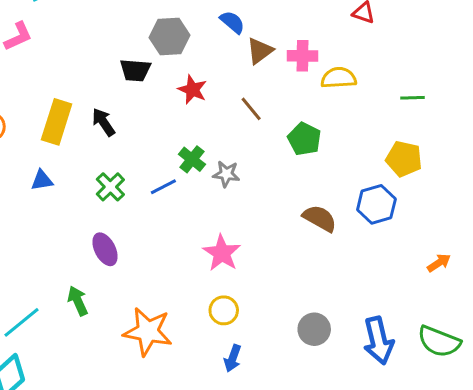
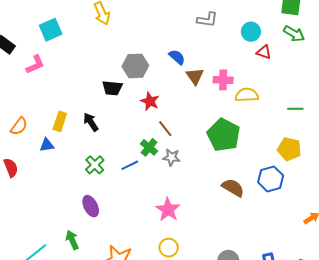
brown triangle: (260, 51) -> (195, 76), turned -30
brown line: (251, 109) -> (165, 129), moved
yellow rectangle: (57, 122) -> (60, 121), size x0.7
green pentagon: (304, 139) -> (224, 135), size x1.5
blue triangle: (42, 180) -> (47, 145), moved

